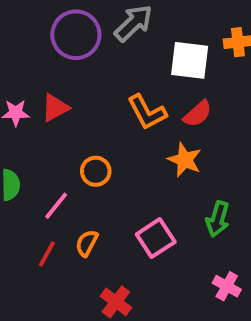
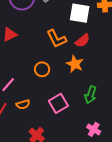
orange circle: (96, 171) -> (42, 69), moved
orange semicircle: (87, 243) -> (23, 104), turned -136

